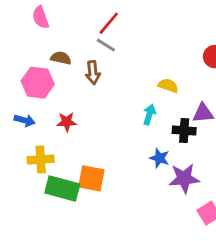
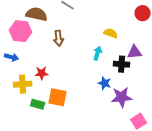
brown semicircle: (61, 58) -> (37, 14), size x1.5
brown arrow: (93, 72) -> (59, 38), moved
red star: (67, 122) -> (42, 73), moved
green rectangle: (62, 188) -> (38, 104), size x0.6

